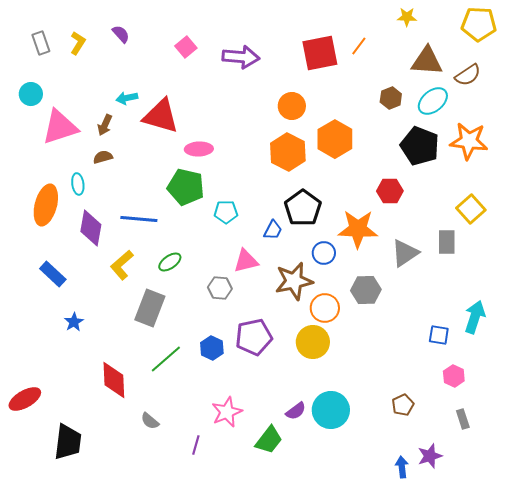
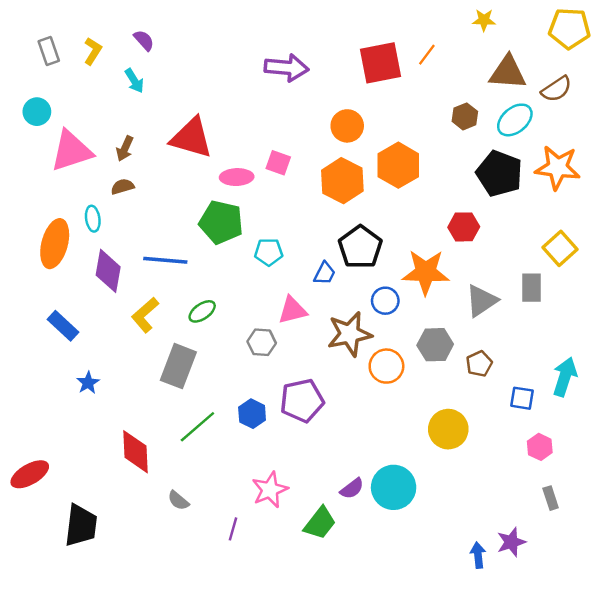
pink square: (186, 47) -> (278, 163), moved, turned -30
cyan arrow: (127, 98) -> (134, 81), moved, turned -110
yellow circle: (313, 342) -> (448, 429), moved
brown pentagon: (403, 405) -> (479, 364), moved

